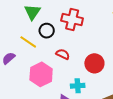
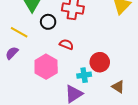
yellow line: (28, 42) -> (19, 32), moved
red circle: (94, 63) -> (100, 62), moved

